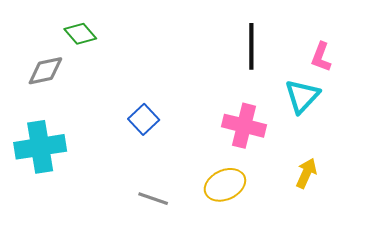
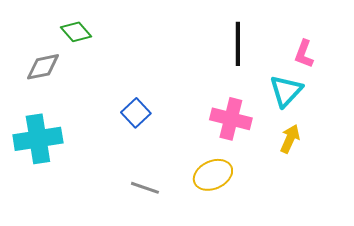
yellow arrow: (306, 173) -> (290, 139), moved

